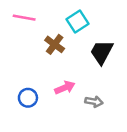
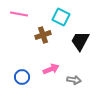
cyan square: (77, 22) -> (61, 17), turned -30
brown cross: (55, 44) -> (43, 35), turned 35

